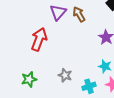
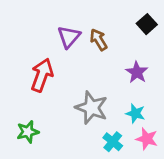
gray star: (65, 75) -> (91, 108), moved, size x1.6
cyan cross: (89, 86) -> (113, 142), turned -32

